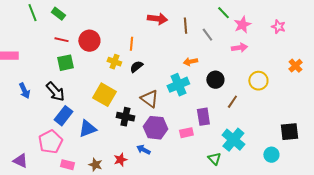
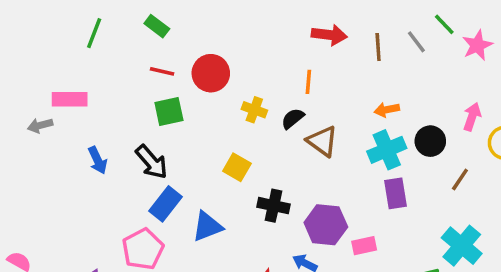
green line: (32, 13) -> (94, 33), moved, turned 42
gray line: (207, 35) -> (416, 42), moved
orange line: (131, 44) -> (308, 82), moved
pink arrow: (239, 48) -> (472, 117), moved, turned -63
cyan cross: (178, 85) -> (387, 150), moved
yellow square: (104, 95) -> (237, 167), size x0.7
brown triangle: (149, 99) -> (322, 141), moved
purple rectangle: (203, 117) -> (395, 193), moved
pink rectangle: (186, 133) -> (364, 246), moved

